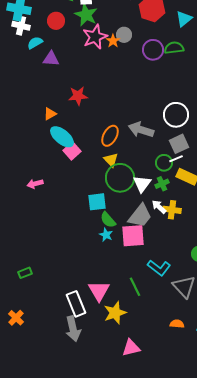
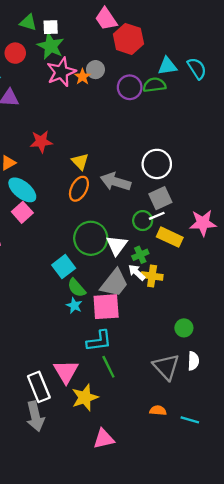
cyan triangle: (184, 19) -> (167, 66), moved, turned 30
pink square: (72, 151) -> (22, 212), moved
yellow triangle: (111, 160) -> (80, 162), moved
green cross: (162, 184) -> (140, 255), moved
cyan square: (97, 202) -> (64, 267), turned -30
cyan L-shape: (159, 268) -> (99, 341), moved, turned -45

